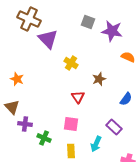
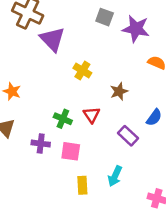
purple cross: (25, 124) -> (41, 144), moved
pink square: (71, 124) -> (71, 151), moved
purple rectangle: (114, 127) -> (128, 136), moved
green cross: (44, 138) -> (63, 119), moved

